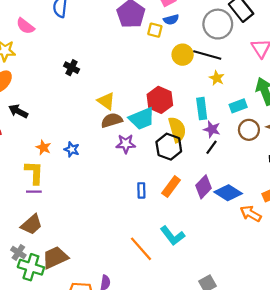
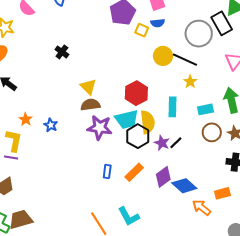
cyan trapezoid: (142, 119) -> (127, 119), moved
purple star: (212, 129) -> (162, 143), moved
purple star: (126, 144) -> (100, 128), size x1.4

